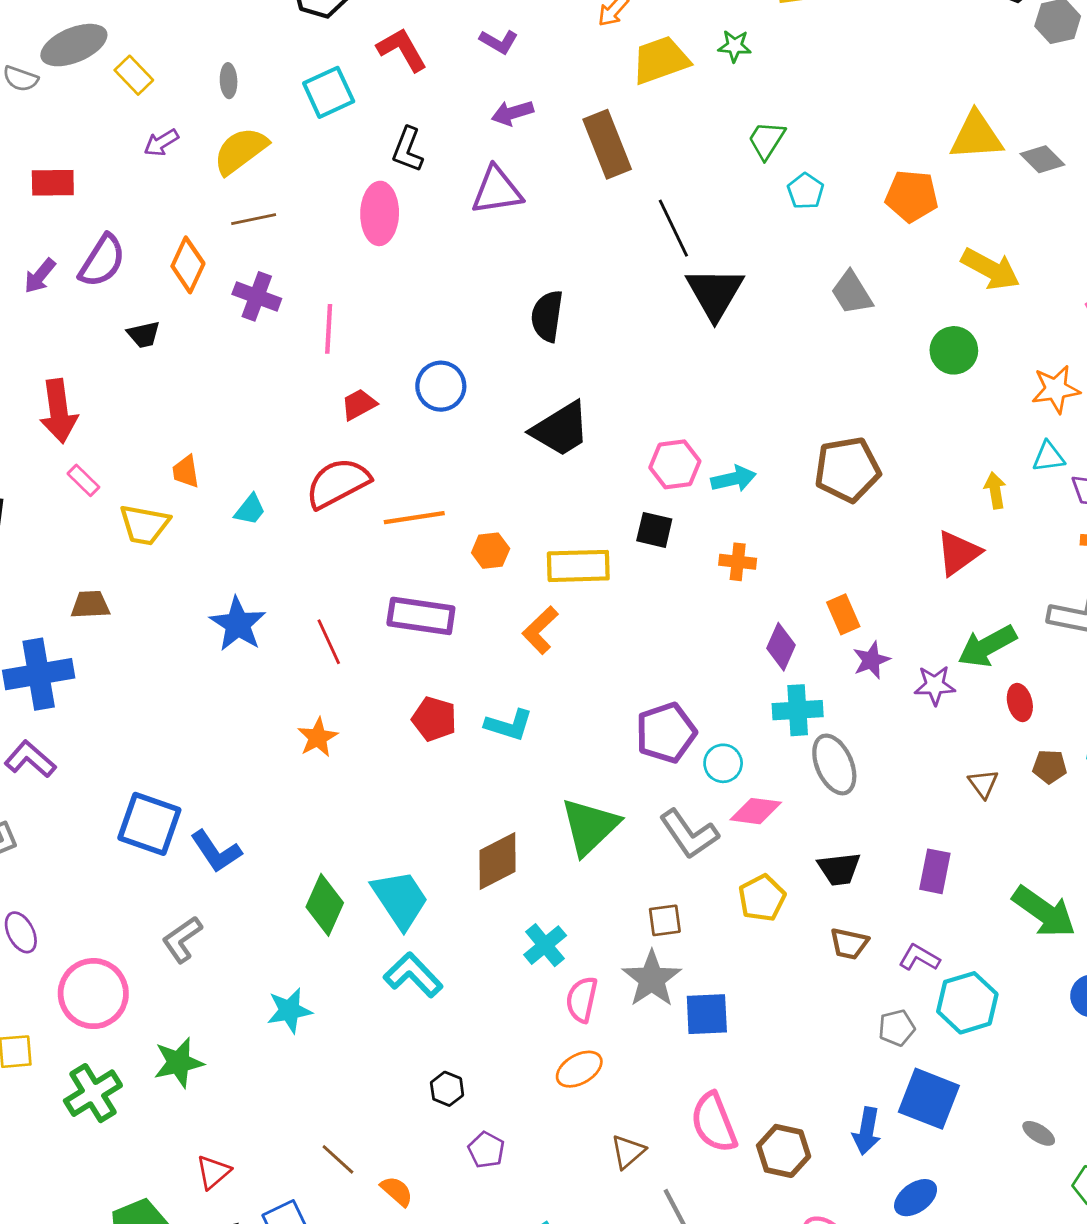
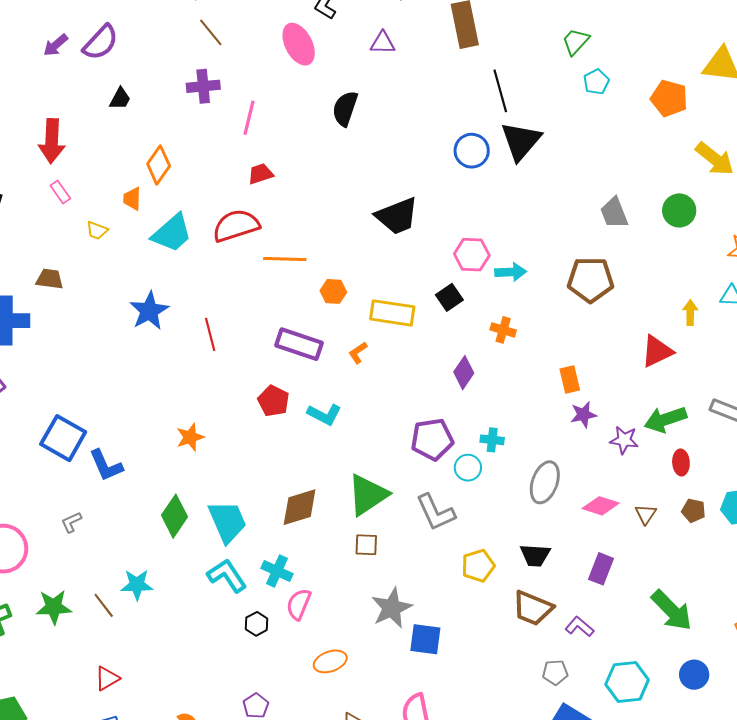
purple triangle: (497, 191) -> (383, 43), size x0.7
pink ellipse: (380, 213) -> (299, 44), turned -39
brown line: (254, 219) -> (211, 32), turned 52
orange diamond: (188, 265) -> (159, 165), moved
gray trapezoid: (852, 293) -> (614, 213), moved
purple cross: (257, 296) -> (203, 86), turned -36
black semicircle: (547, 316) -> (345, 109), moved
black trapezoid: (144, 335) -> (120, 99), turned -60
blue circle: (441, 386) -> (472, 151), moved
cyan trapezoid: (250, 510) -> (172, 233), size x1.8
yellow trapezoid: (144, 525) -> (97, 230), size x0.6
black square: (654, 530) -> (449, 297), turned 32
purple rectangle: (421, 616) -> (299, 344), moved
orange L-shape: (540, 630) -> (358, 353), size x0.7
purple diamond: (781, 647) -> (464, 373), moved
cyan cross: (798, 710) -> (492, 440), moved, size x0.7
orange star: (318, 737) -> (190, 437), moved
gray ellipse: (834, 764) -> (545, 482), turned 33
pink diamond: (756, 811) -> (601, 506), moved
brown square: (665, 920) -> (366, 545), moved
gray L-shape: (182, 939) -> (71, 522), size x0.7
brown trapezoid: (849, 944) -> (533, 608), size x1.5
cyan cross: (545, 945) -> (277, 571), moved, turned -36
pink semicircle: (582, 999) -> (299, 604), moved
cyan hexagon: (967, 1003) -> (627, 682), moved
black hexagon: (447, 1089) -> (257, 624), moved
brown line: (338, 1159) -> (104, 605), moved
red triangle: (213, 1172) -> (107, 678), moved

